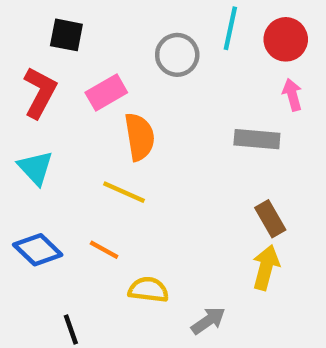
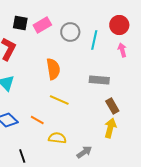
cyan line: (230, 28) -> (94, 40), moved
pink rectangle: (106, 93) -> (42, 25), moved
gray rectangle: (257, 139) -> (99, 80), moved
yellow line: (124, 192) -> (59, 100), moved

